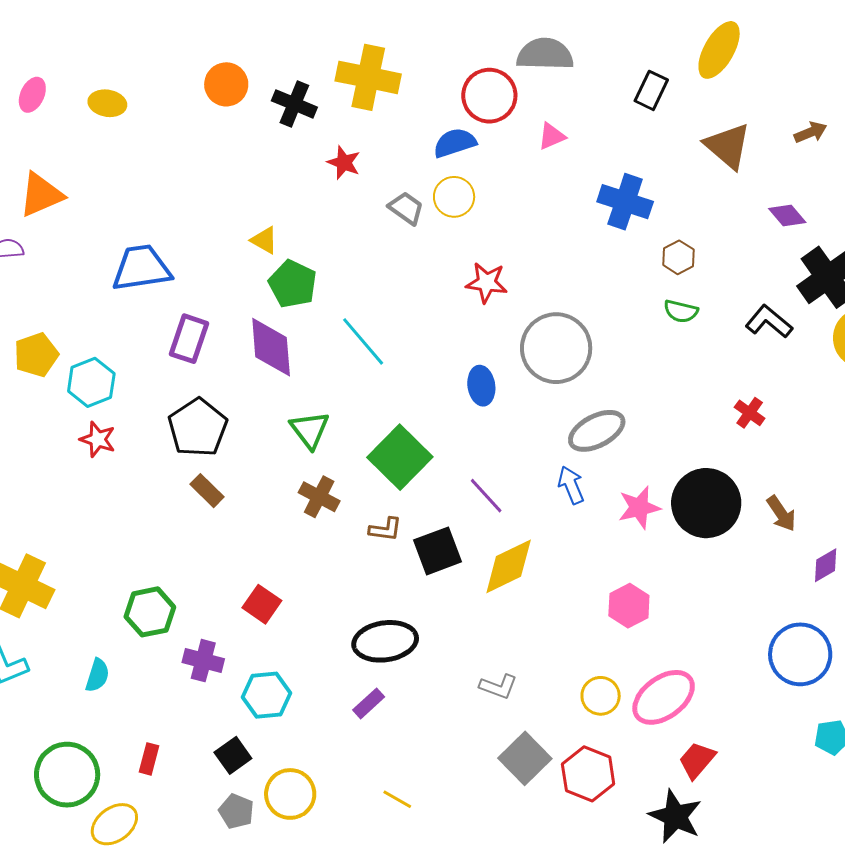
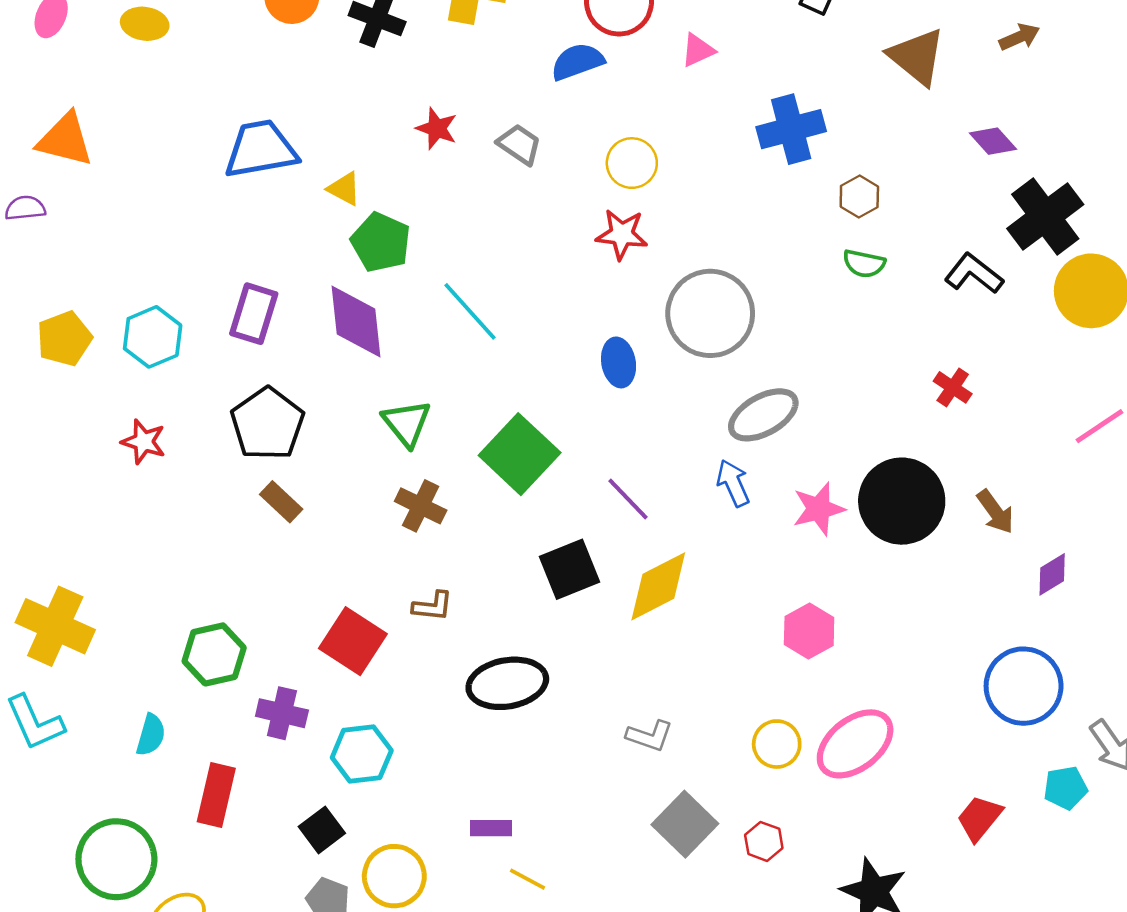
red star: (344, 163) -> (437, 128), moved
orange triangle: (41, 195) -> (65, 140), turned 39
yellow circle: (454, 197) -> (632, 163), moved
blue cross: (625, 202) -> (791, 129), turned -32
blue trapezoid: (142, 268) -> (261, 149), moved
cyan hexagon: (91, 382) -> (153, 337), moved
brown L-shape: (385, 529) -> (433, 606), moved
red square: (262, 604) -> (353, 641), size x1.4
purple rectangle: (369, 703) -> (491, 828), moved, turned 44
red rectangle: (149, 759) -> (216, 795), moved, size x1.6
red trapezoid: (697, 760) -> (979, 818), moved
red hexagon: (588, 774) -> (764, 841), size x0.6

